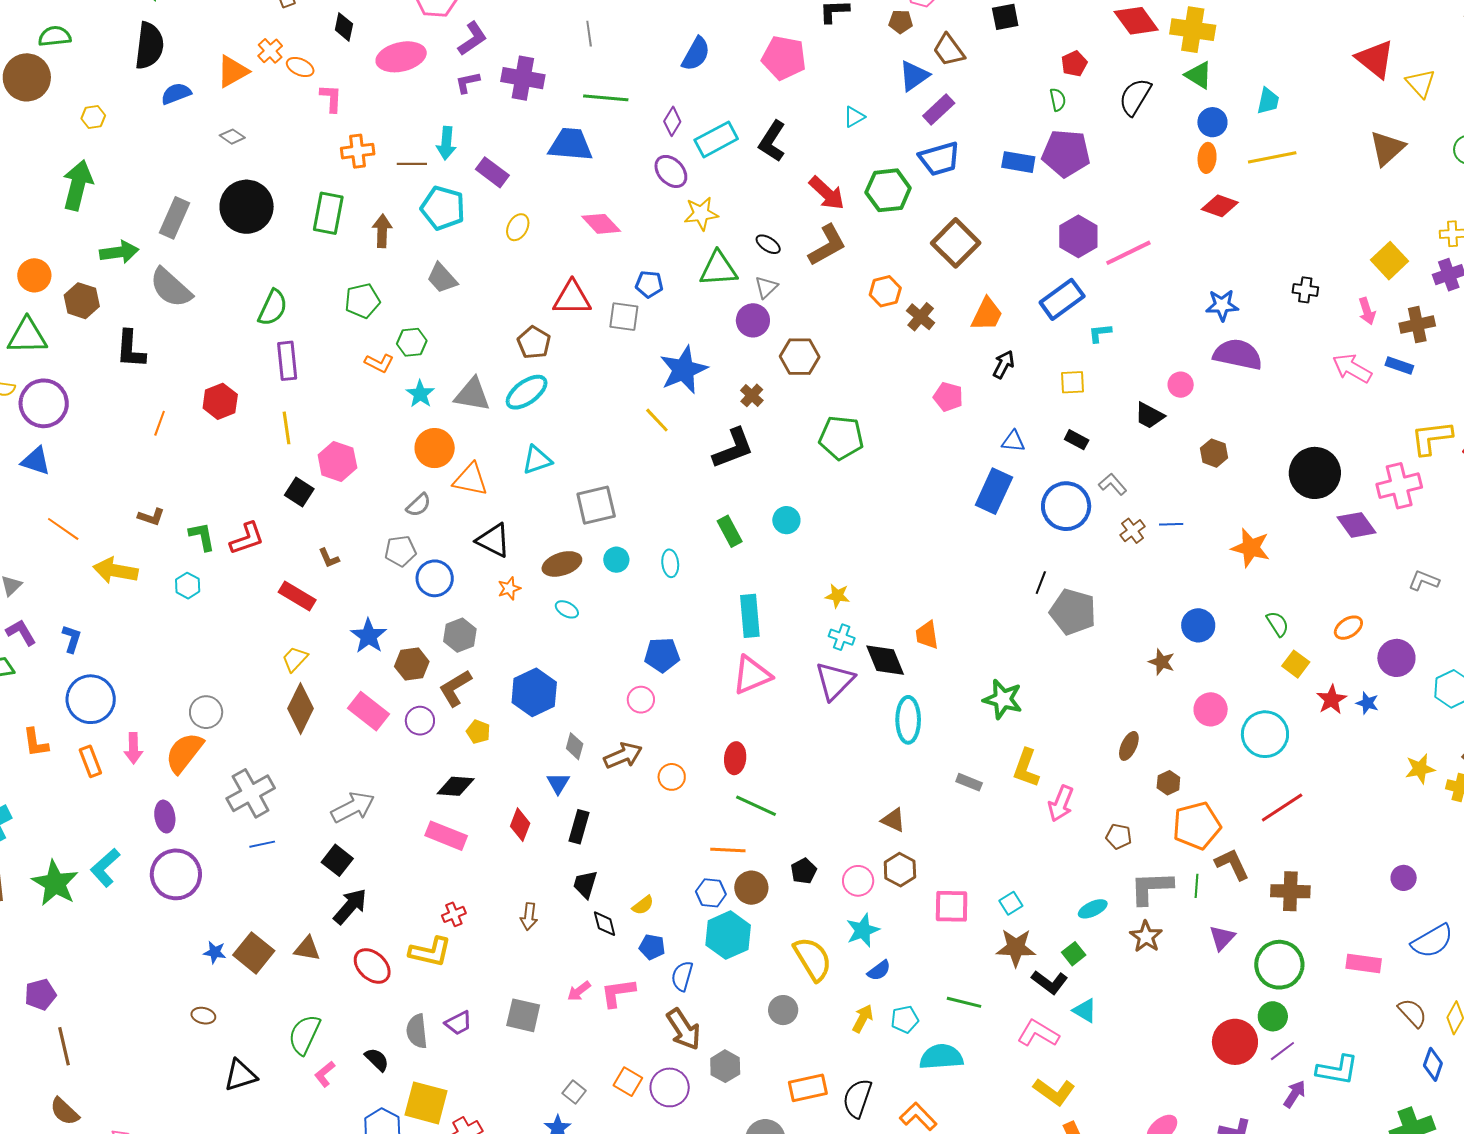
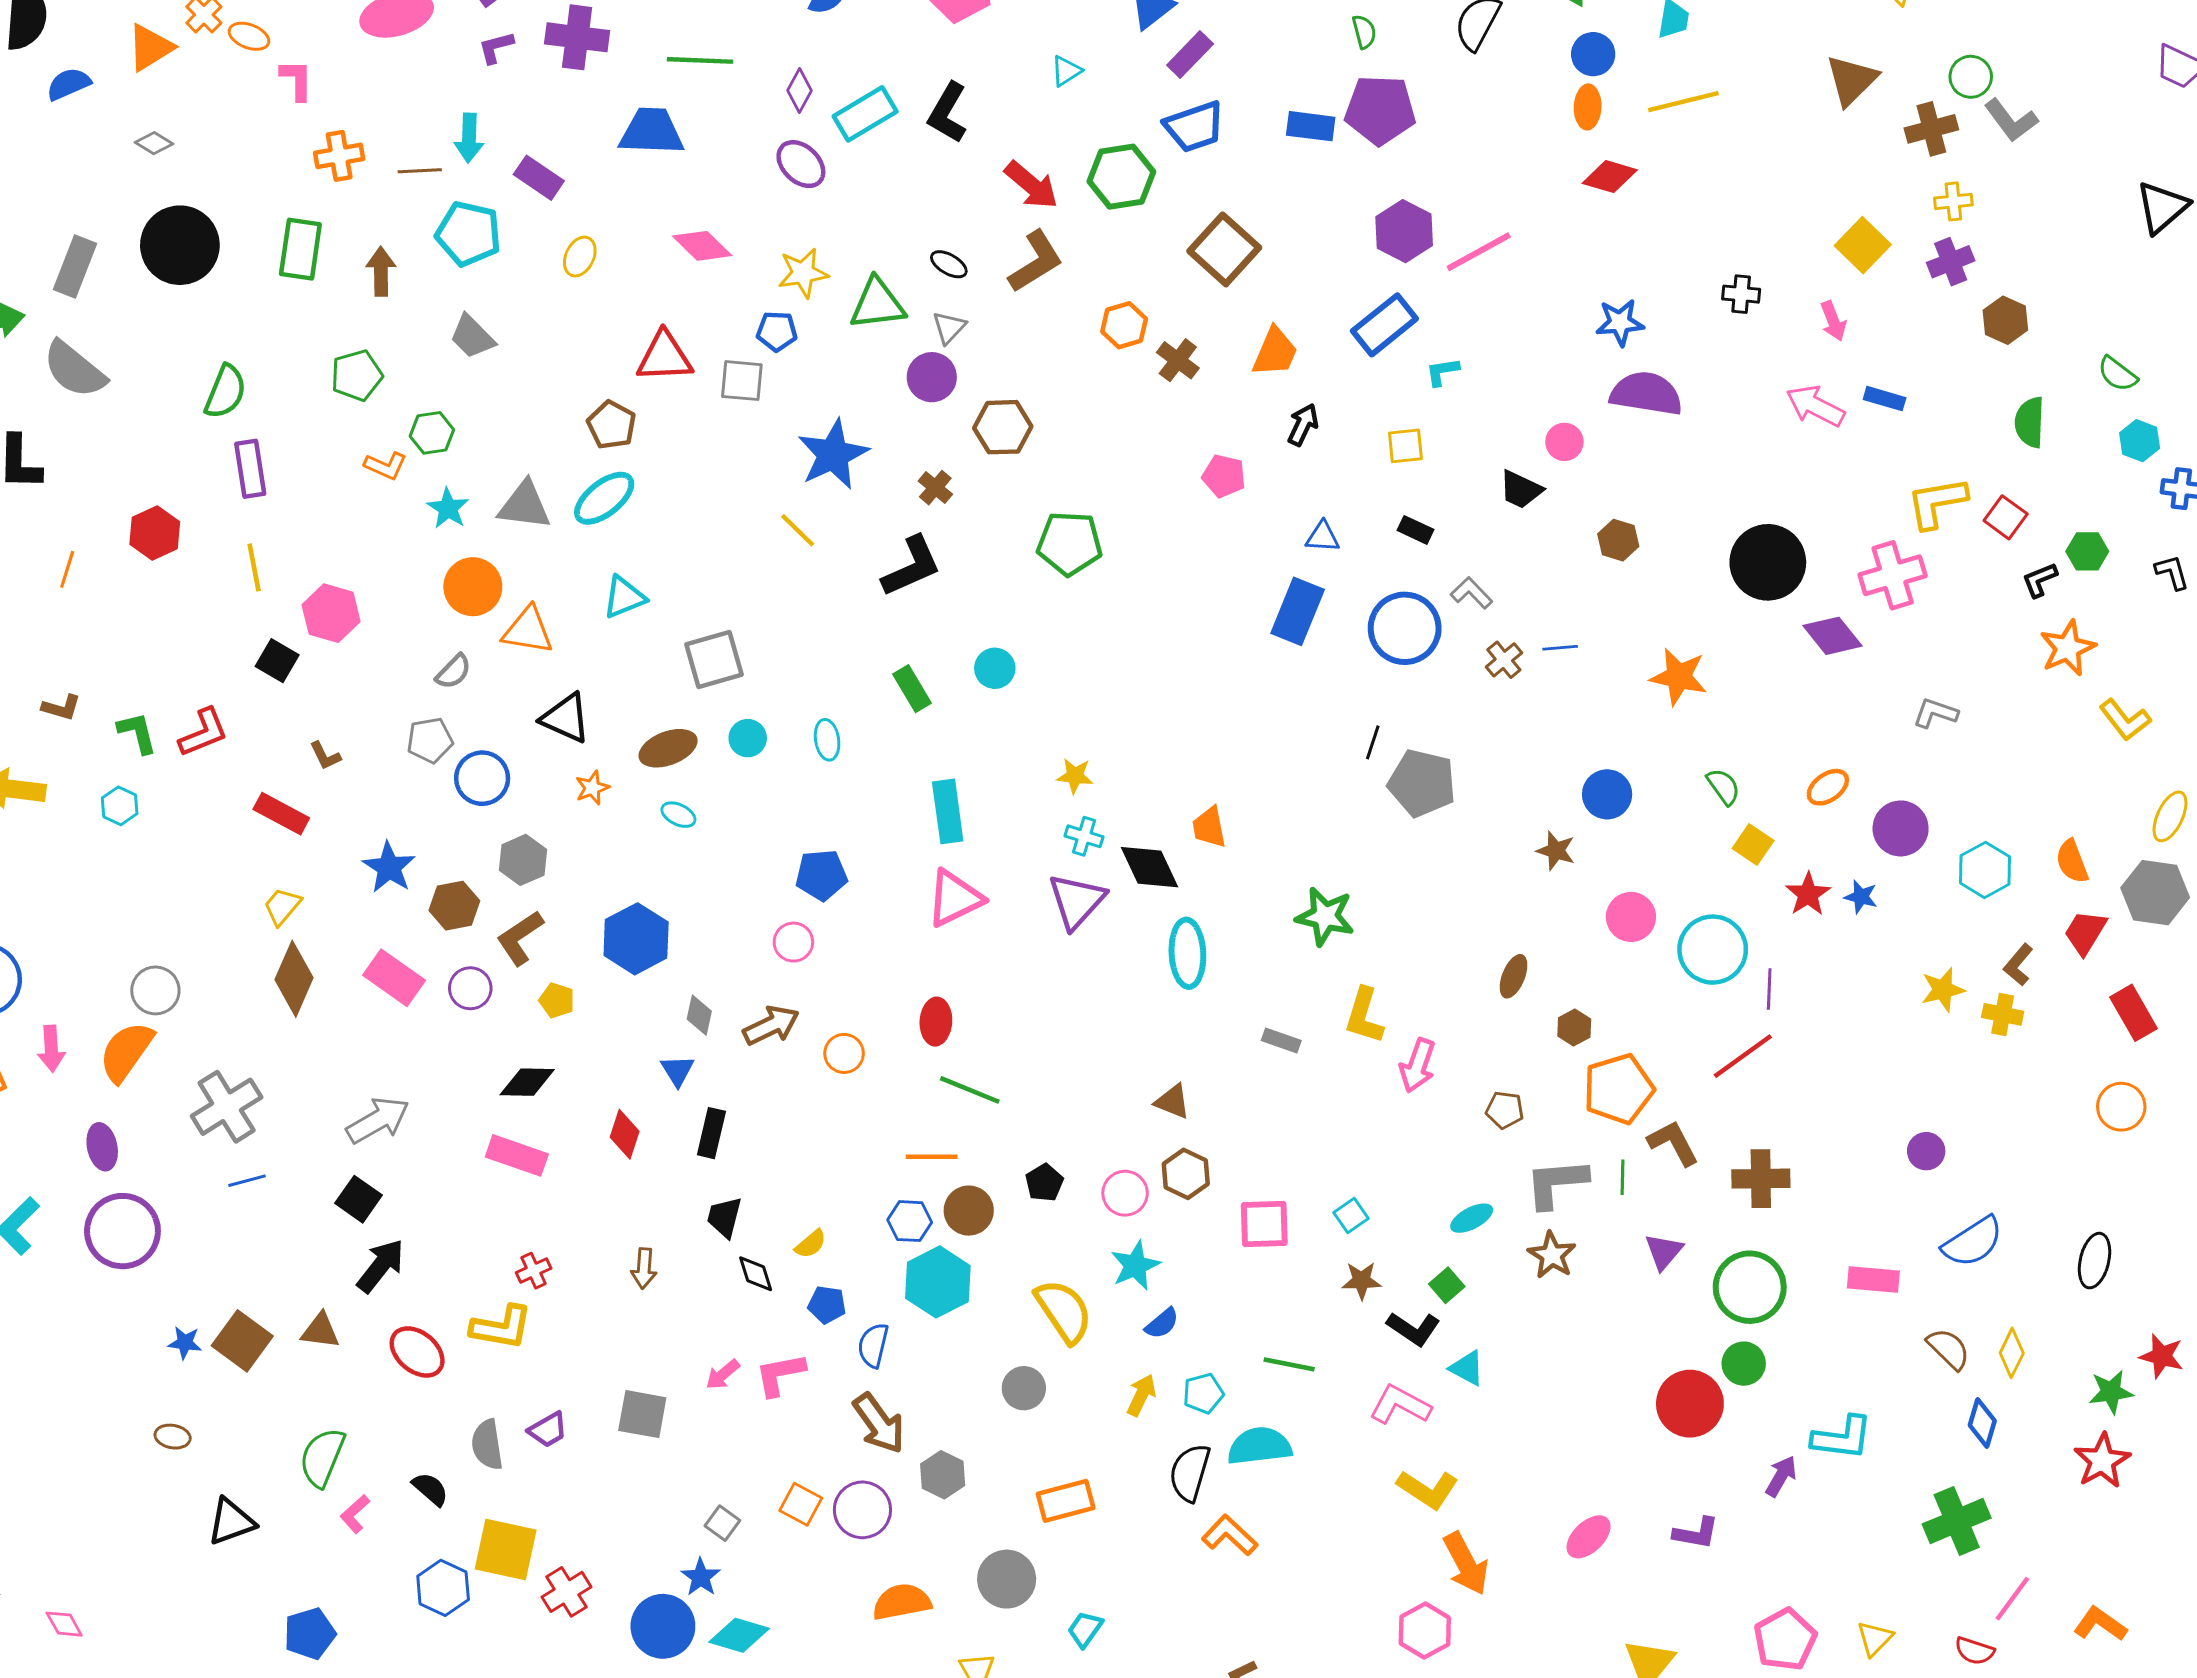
yellow star: (701, 214) -> (803, 273), moved
brown cross: (1417, 325) -> (1931, 129), moved
brown star: (1016, 948) -> (1362, 1281), size x0.7
purple line: (1282, 1051) -> (1769, 989), moved, turned -48
black semicircle: (857, 1098) -> (1190, 1473), moved

